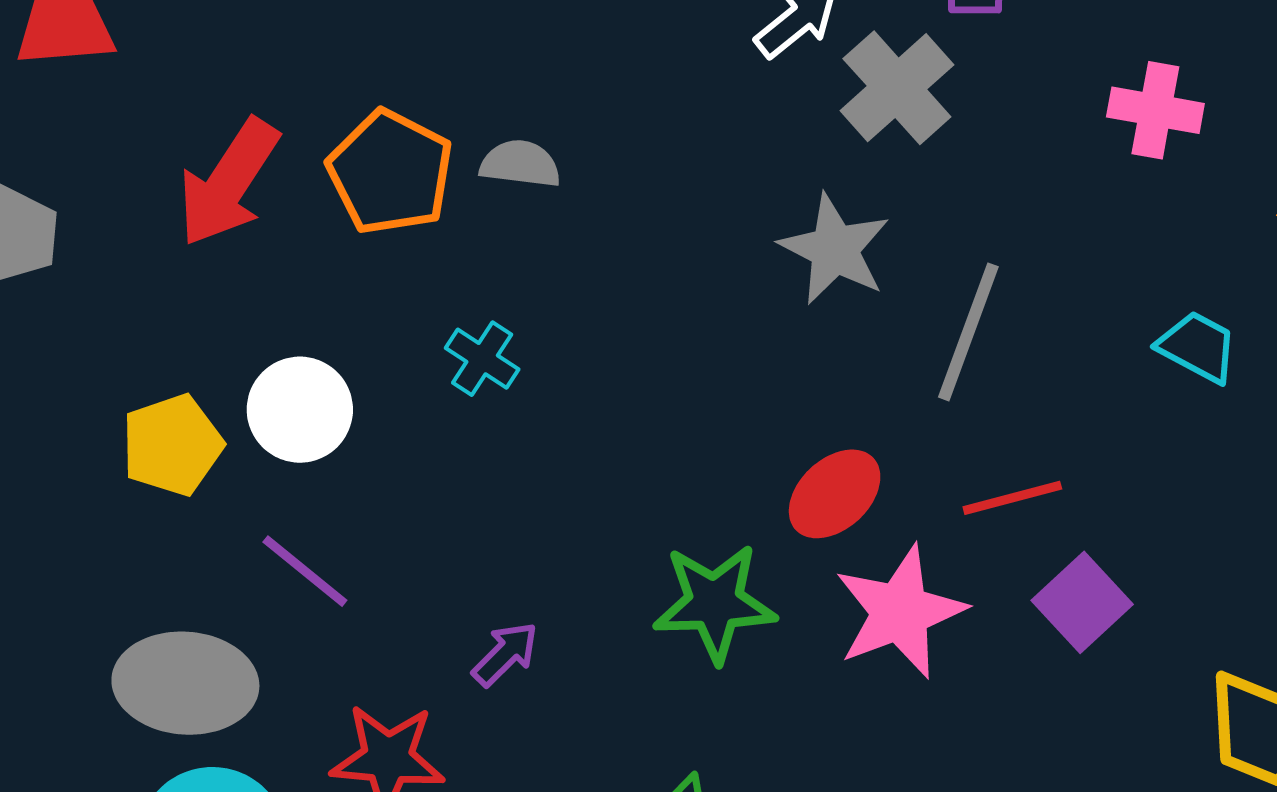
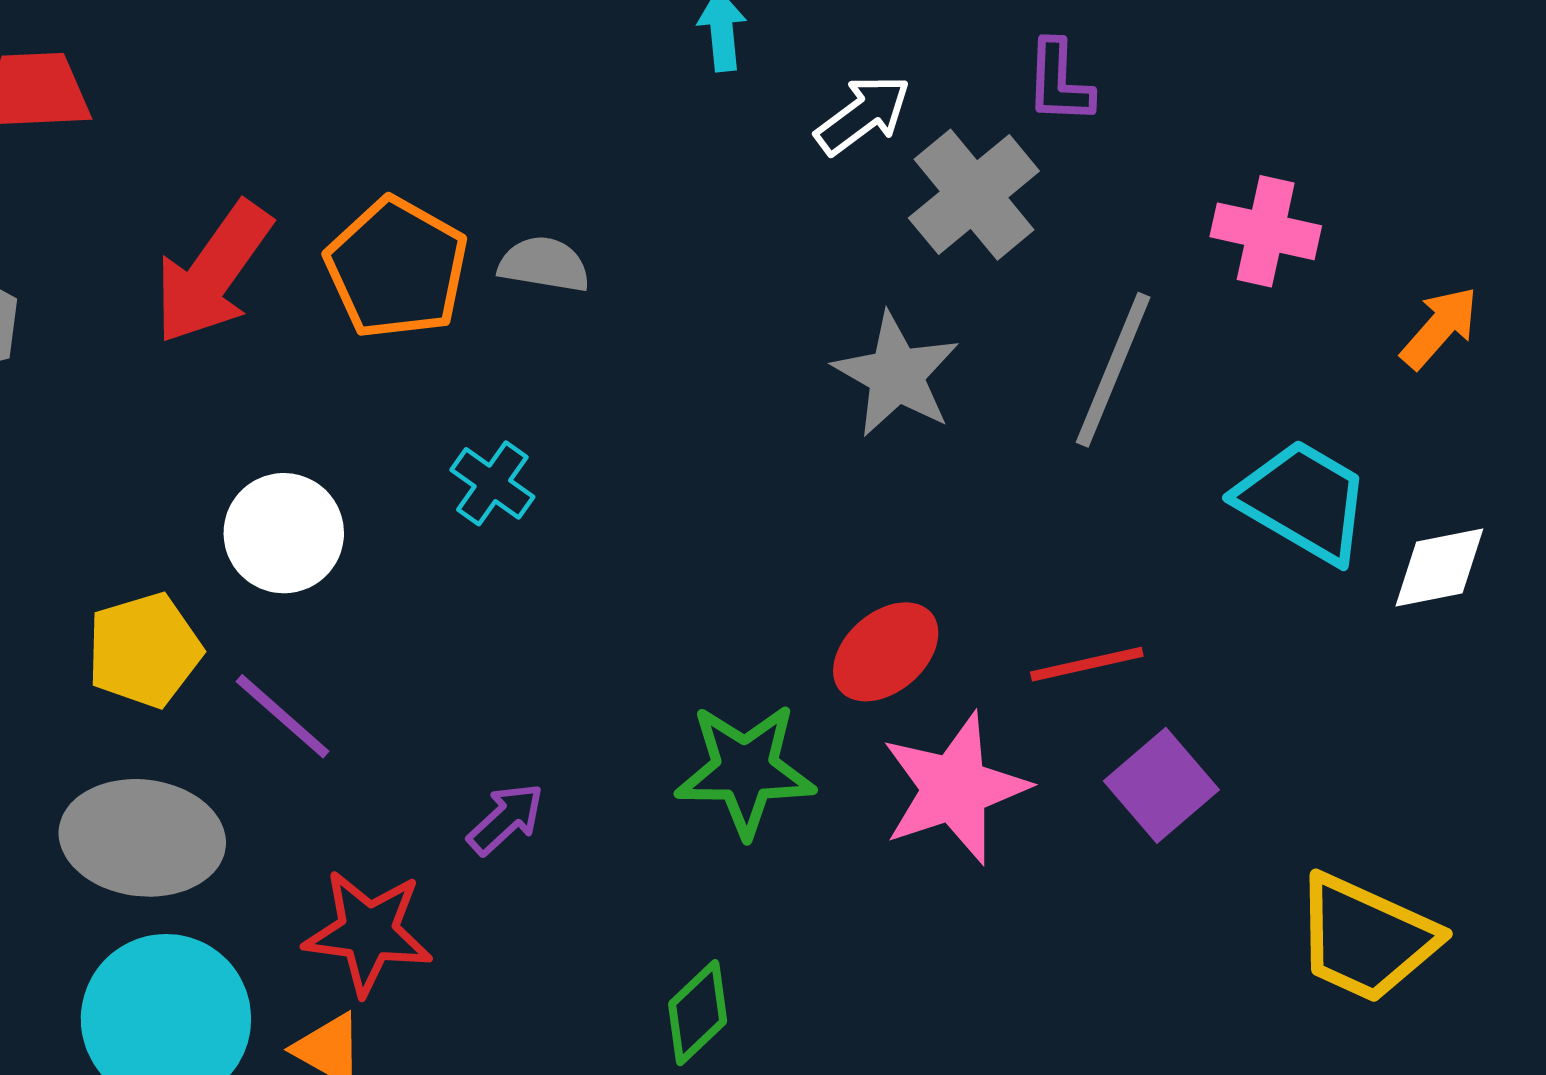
gray line: (968, 332) -> (1113, 370), moved
cyan trapezoid: (1198, 347) -> (1303, 501), size x1.5
yellow pentagon: (172, 445) -> (144, 650), moved

